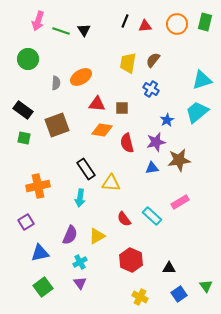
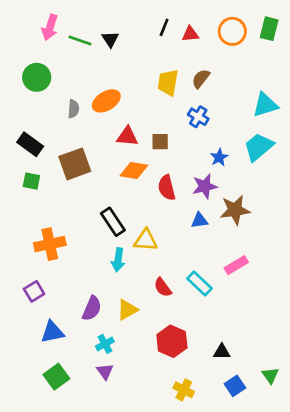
cyan arrow: (80, 198) -> (118, 260), moved

